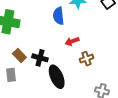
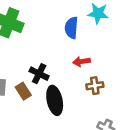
brown rectangle: (19, 56) -> (23, 91), moved

